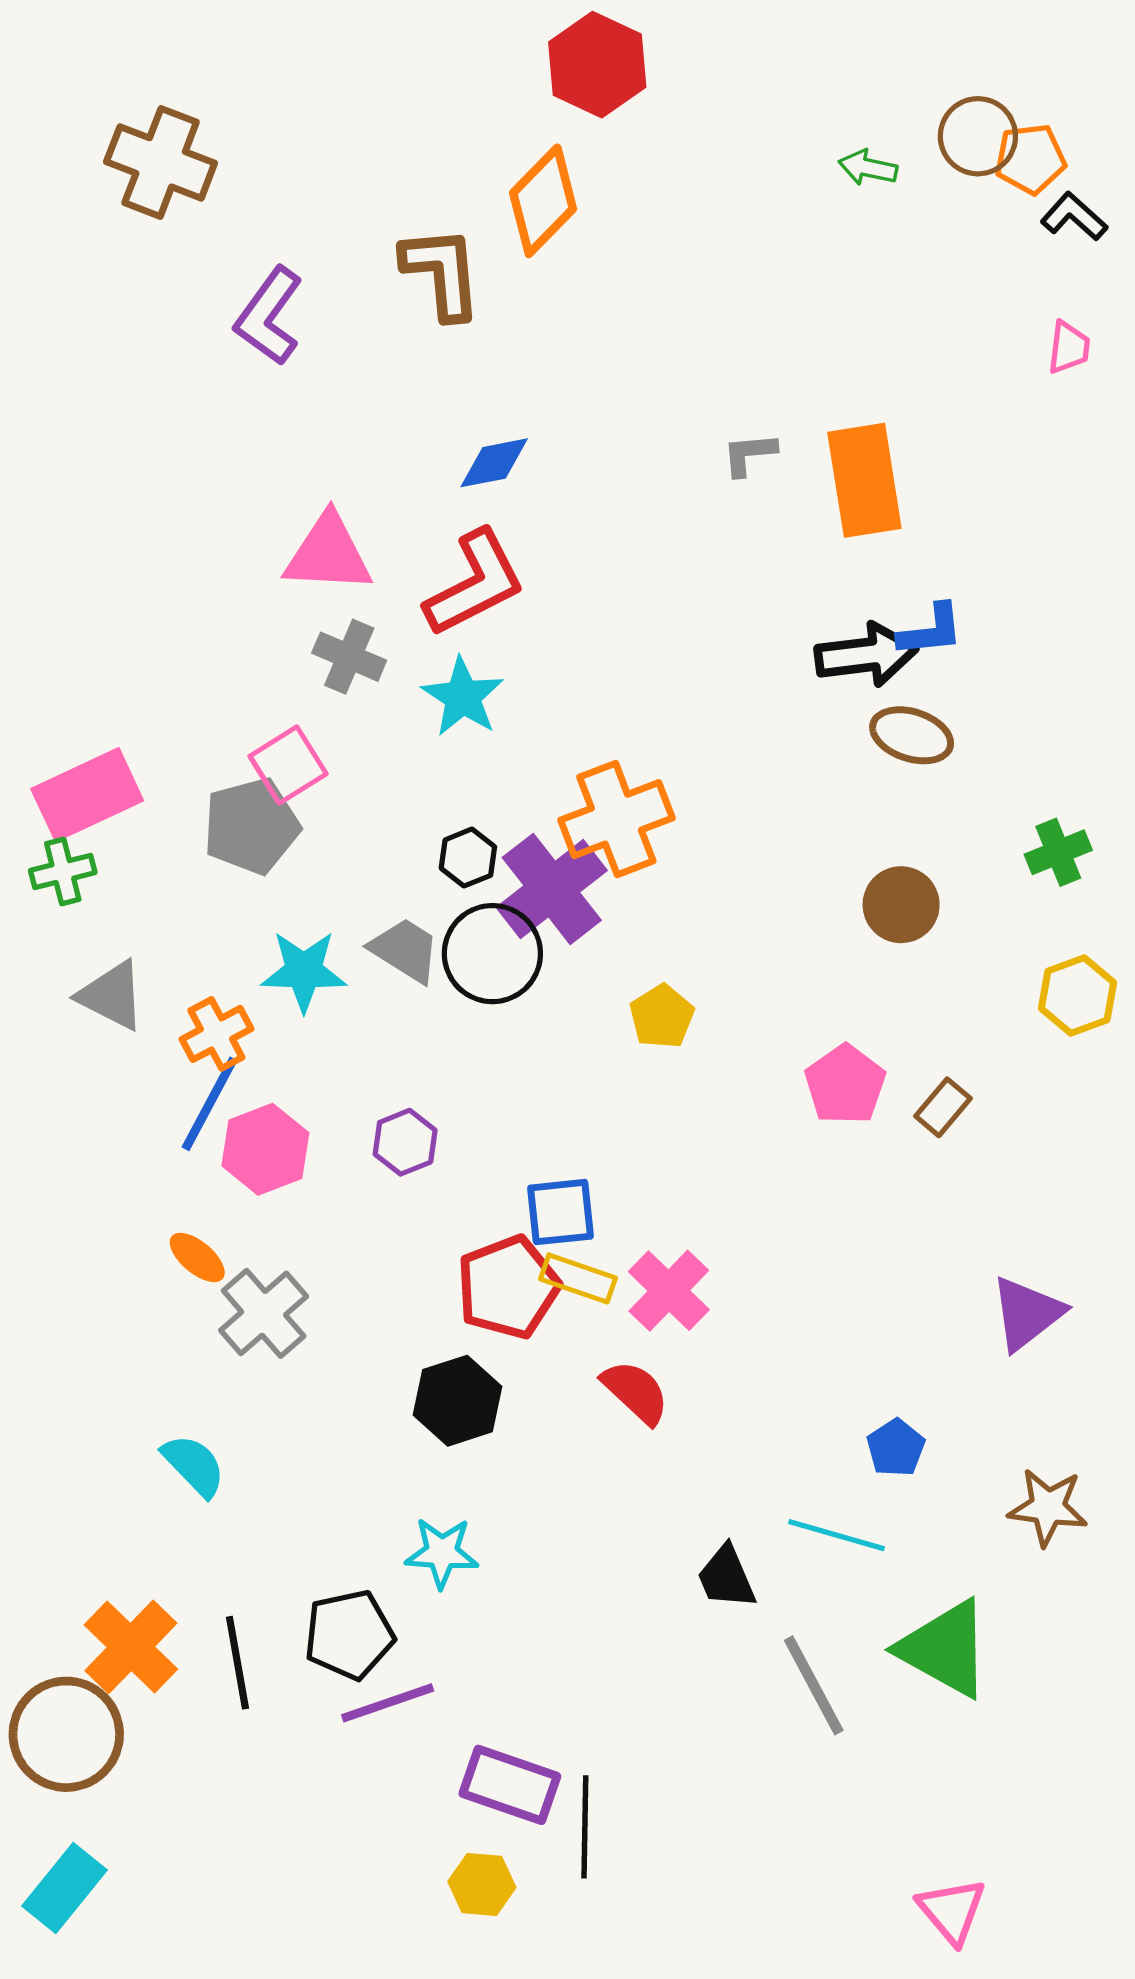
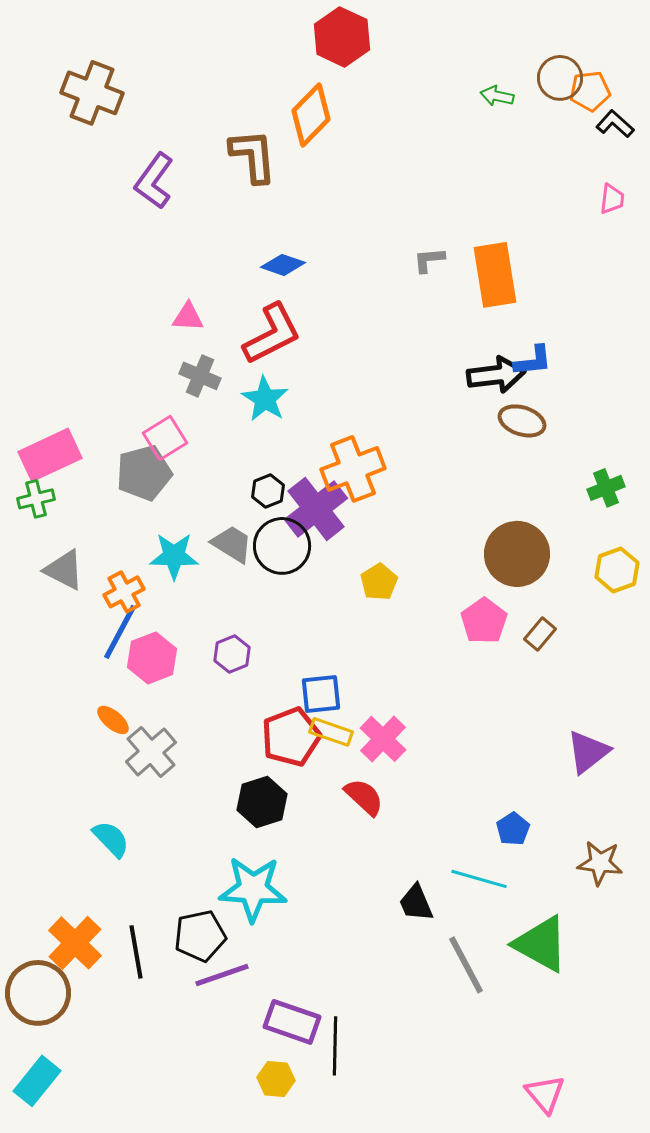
blue diamond: (494, 463) -> (283, 265), turned 30
pink triangle: (328, 554) -> (188, 317), size x0.6
brown circle: (901, 905) -> (517, 554), moved, size x1.5
cyan star: (442, 1553) -> (253, 889), size x1.6

